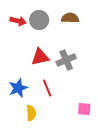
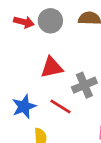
gray cross: (66, 60) -> (84, 85), moved
red line: (47, 88) -> (60, 106), turned -36

